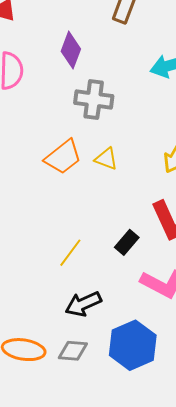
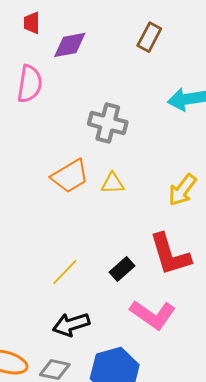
purple diamond: (71, 50) -> (70, 45), moved, turned 51
yellow triangle: (106, 159) -> (113, 183), turned -30

